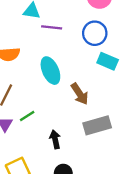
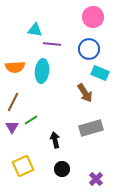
cyan ellipse: (50, 71) -> (42, 71), moved, turned 30
brown arrow: (80, 94) -> (85, 93), moved

